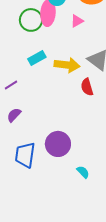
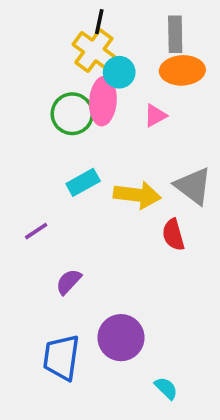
purple semicircle: (14, 115) -> (69, 282), moved

